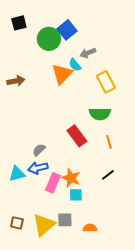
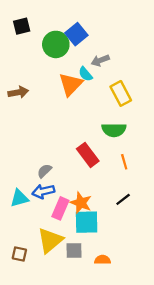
cyan square: (76, 195) -> (87, 222), size x1.6
yellow triangle: (44, 225) -> (50, 240), moved

